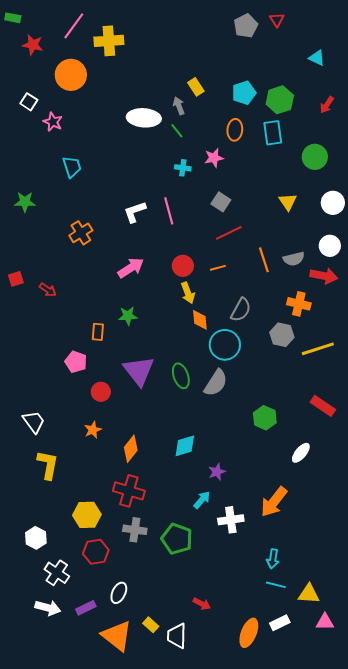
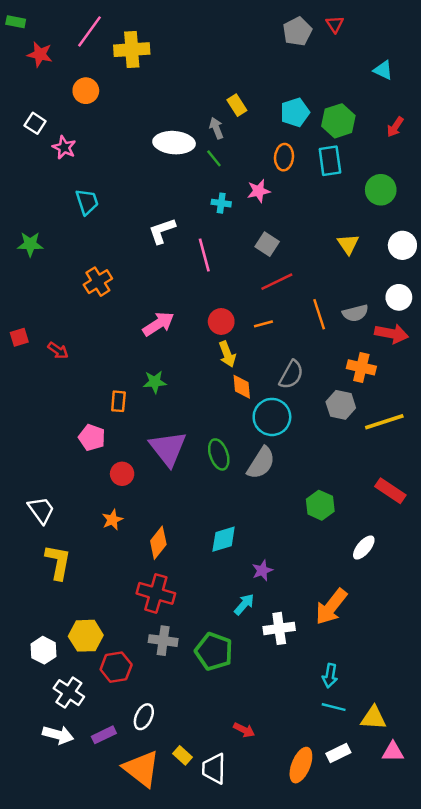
orange circle: (71, 75) -> (86, 91), size x0.7
white L-shape: (135, 212) -> (162, 231), moved
yellow hexagon: (87, 515) -> (86, 636), moved

